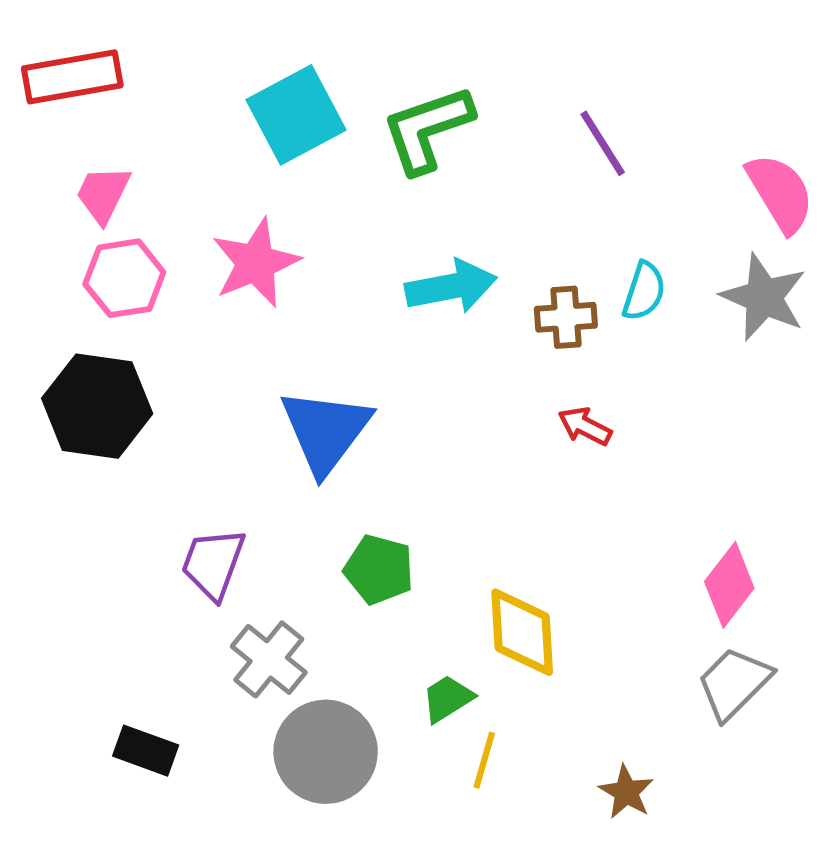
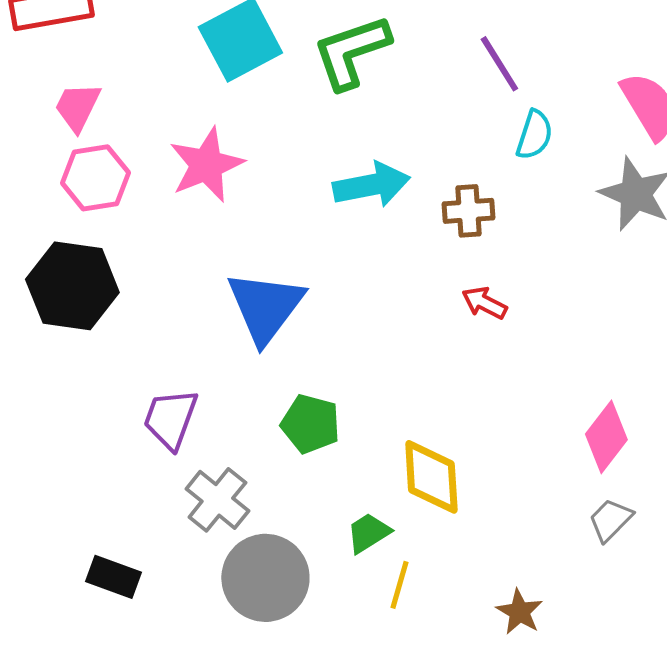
cyan semicircle: (644, 291) -> (534, 135), moved
gray trapezoid: (734, 683) -> (610, 520), size x0.7

